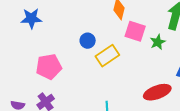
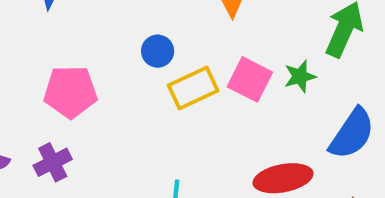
pink square: (135, 31) -> (250, 79), moved

